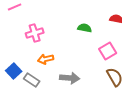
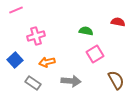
pink square: (108, 51) -> (95, 54), moved
blue square: (14, 71) -> (15, 60), moved

